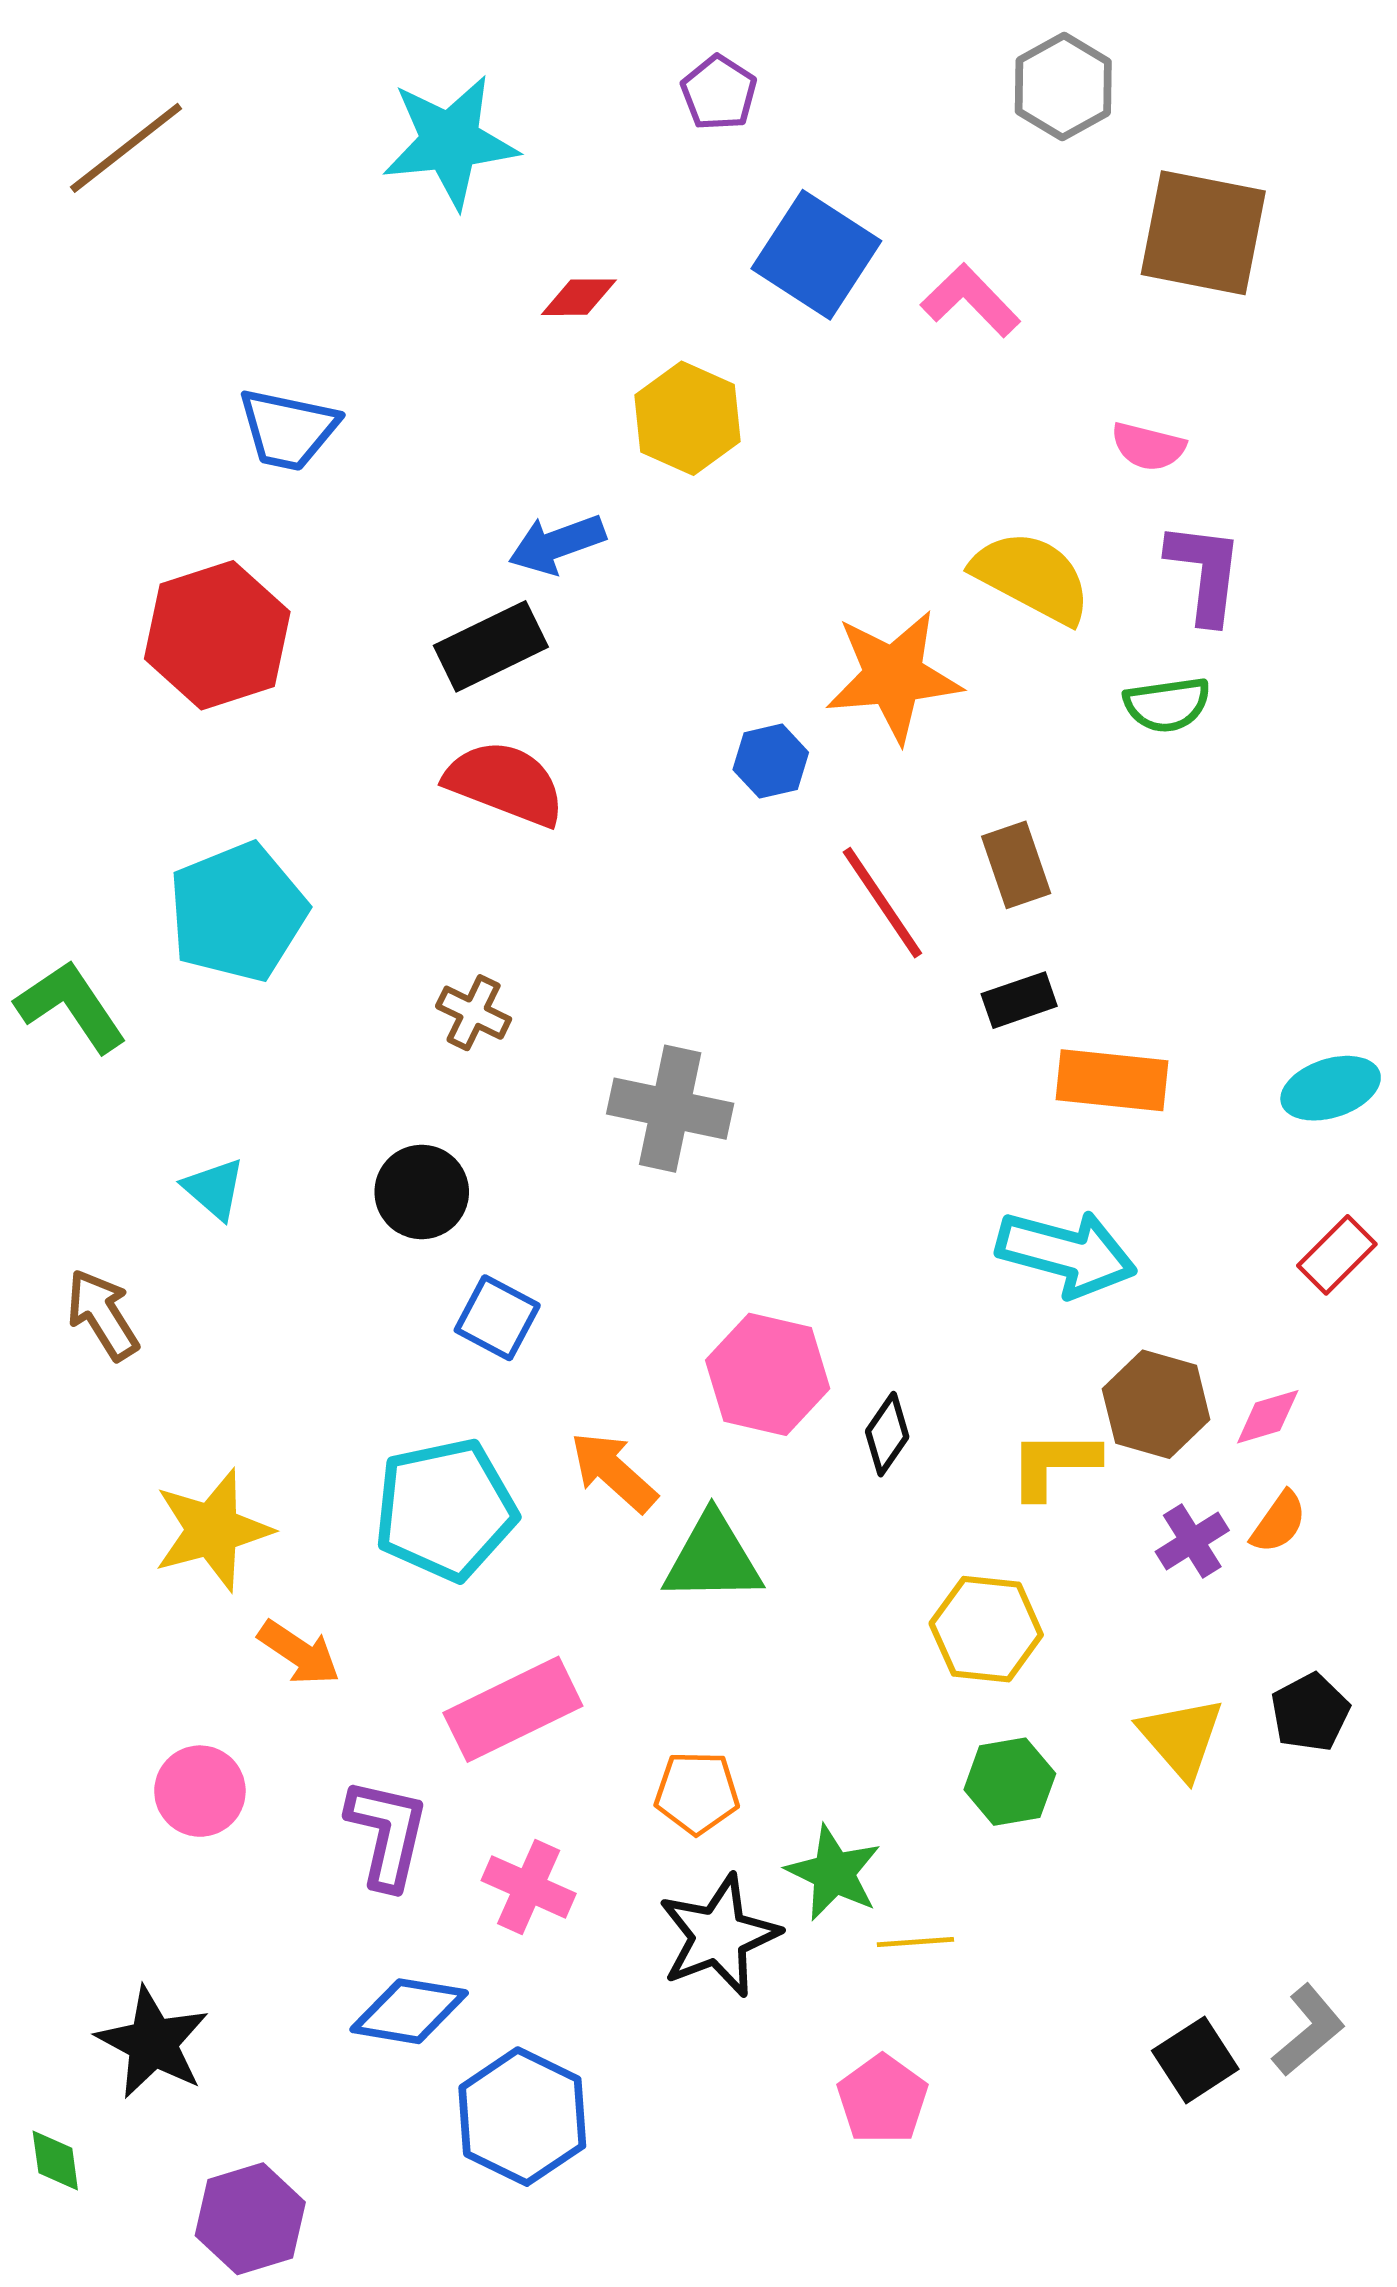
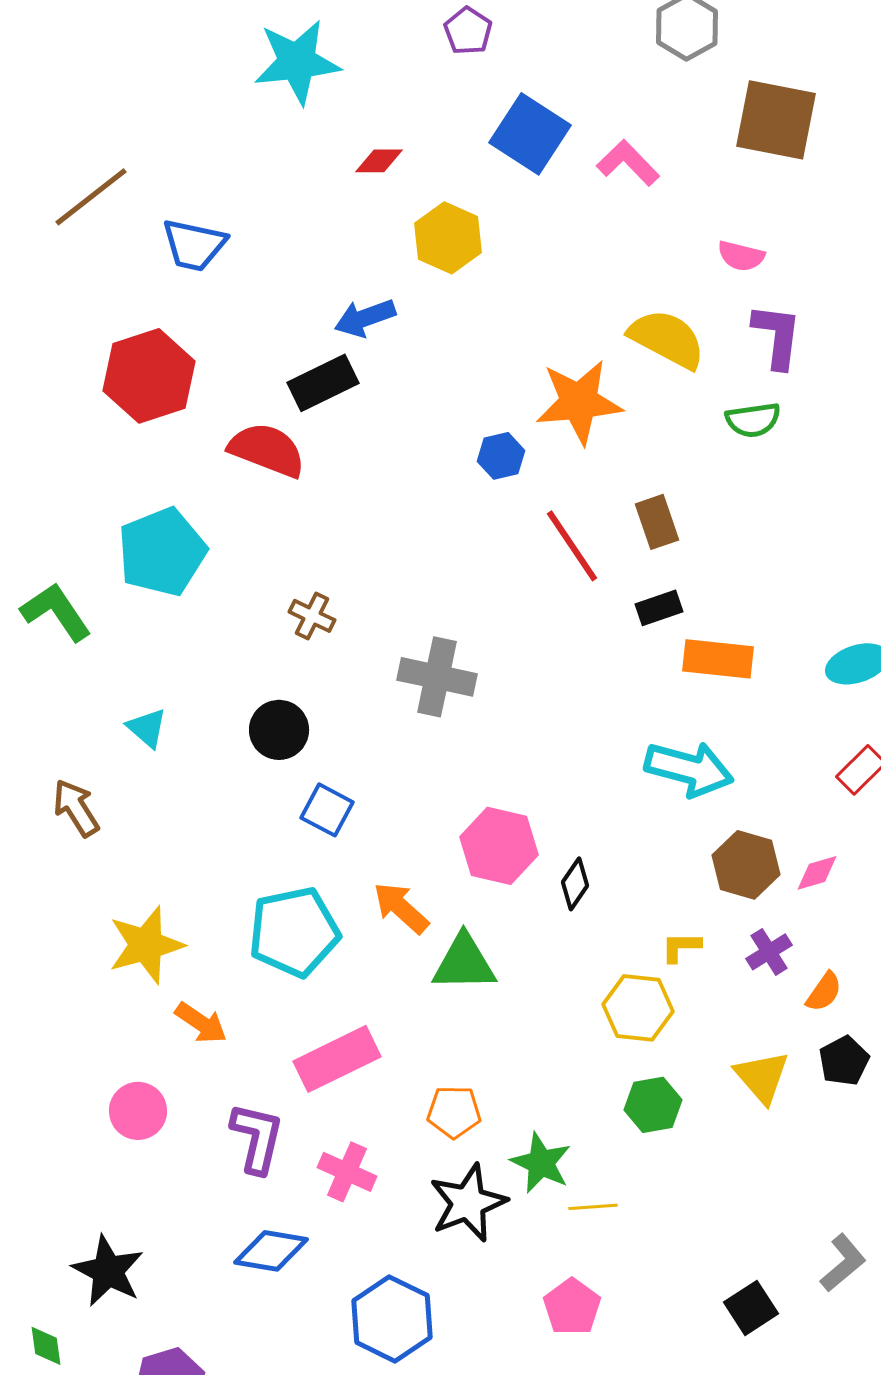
brown line: (126, 148) -> (91, 197), moved
red semicircle: (505, 783) -> (267, 450), moved
yellow L-shape: (1054, 1464) -> (681, 947), moved, size x0.7
orange semicircle: (1279, 1522) -> (824, 992), moved
black square: (1195, 2060) -> (751, 1308), moved
blue hexagon: (522, 2117) -> (392, 1319), moved

